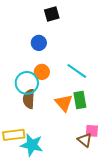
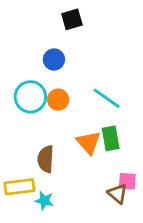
cyan circle: (27, 83) -> (30, 97), moved
brown semicircle: (29, 99) -> (46, 159), moved
cyan star: (32, 145) -> (44, 201), size x0.6

